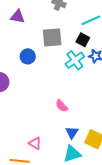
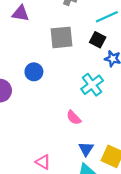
blue circle: (28, 56) -> (34, 72), moved
cyan cross: (75, 60) -> (92, 85), moved

